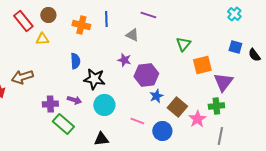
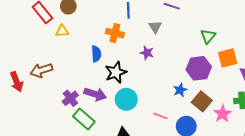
orange cross: (81, 25) -> (115, 33), moved
gray triangle: (132, 35) -> (155, 27), turned 32
purple hexagon: (146, 75) -> (199, 68), moved
black star: (94, 79) -> (116, 72), turned -30
purple arrow: (74, 100) -> (95, 94), size x1.5
purple cross: (50, 104) -> (70, 98), turned -35

